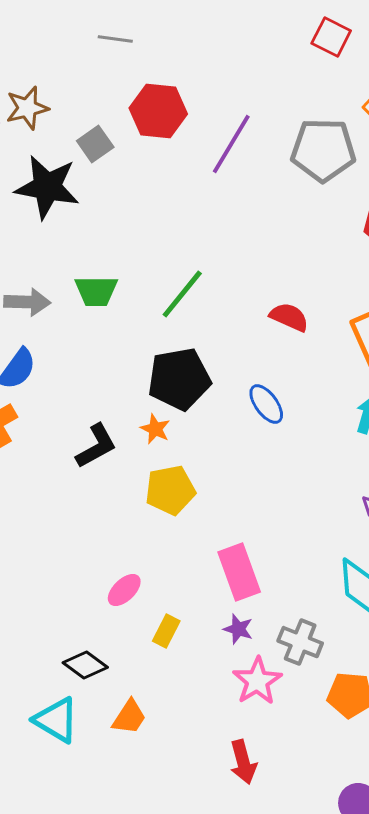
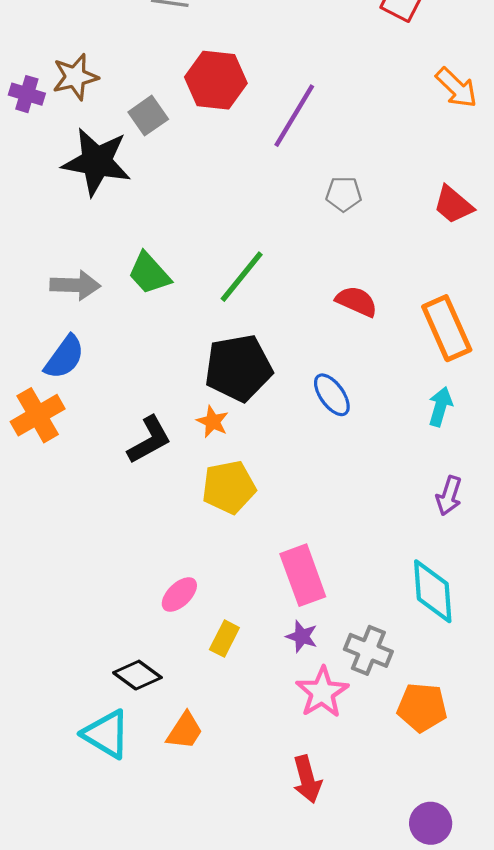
gray pentagon: (323, 150) -> (344, 194), moved, size x0.5
green trapezoid: (96, 291) -> (149, 273), turned 48

